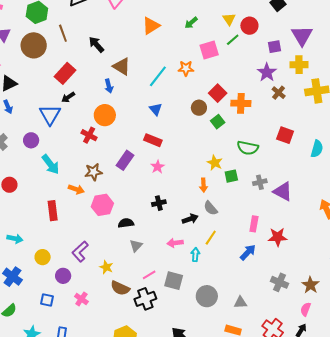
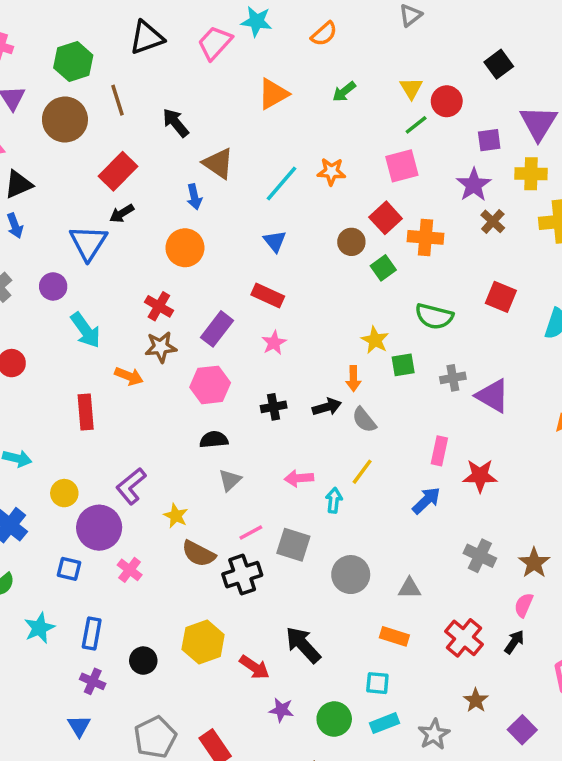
pink square: (209, 50) -> (402, 166), moved
red cross: (89, 135) -> (159, 306), moved
pink hexagon: (102, 205) -> (210, 385), moved
black arrow: (190, 219) -> (327, 407), moved
purple circle: (63, 276) -> (99, 528), size x1.6

